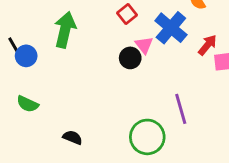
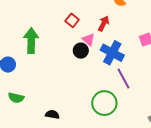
blue cross: (171, 28) -> (112, 53), moved
red arrow: (207, 45) -> (104, 24), moved

